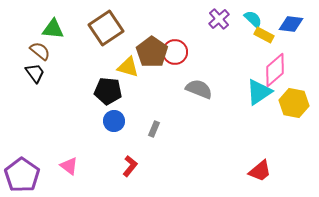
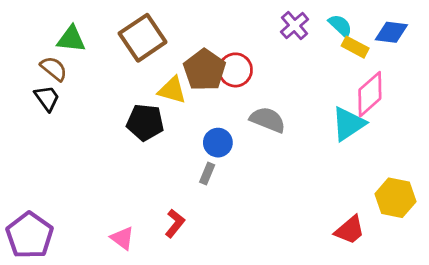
yellow hexagon: (294, 103) -> (395, 198), moved
blue circle: (114, 121) -> (218, 143), moved
pink triangle: (69, 166) -> (122, 238), moved

